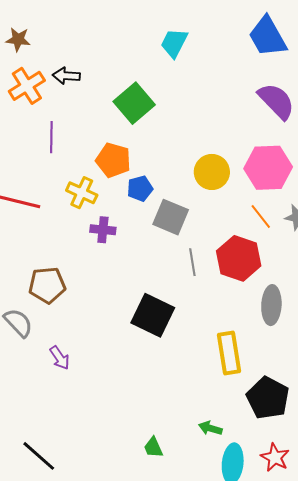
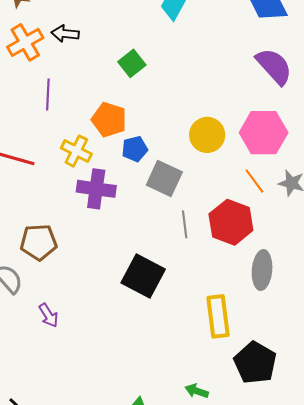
green square: (134, 103) -> (132, 63), size x0.7
purple cross: (103, 230) -> (96, 189), size x1.5

